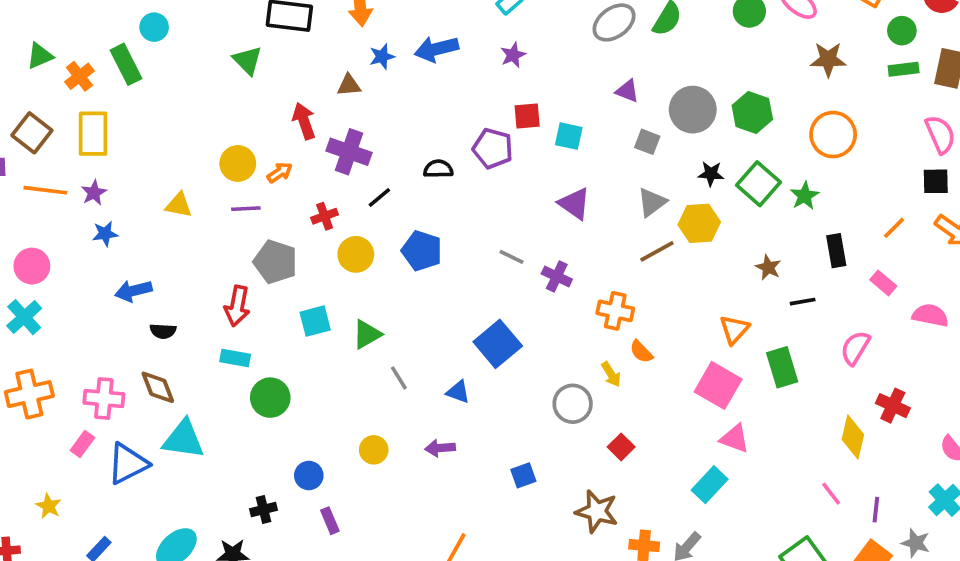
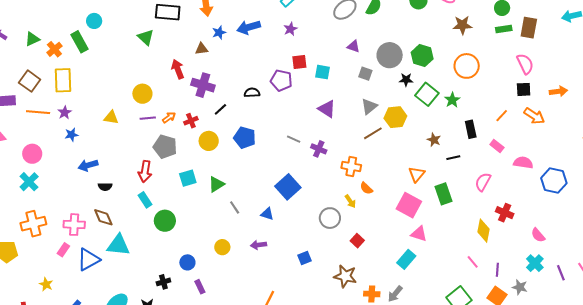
orange arrow: (280, 172) -> (169, 117), moved
black star: (711, 174) -> (406, 80), moved
cyan rectangle: (235, 358) -> (145, 200), turned 49

